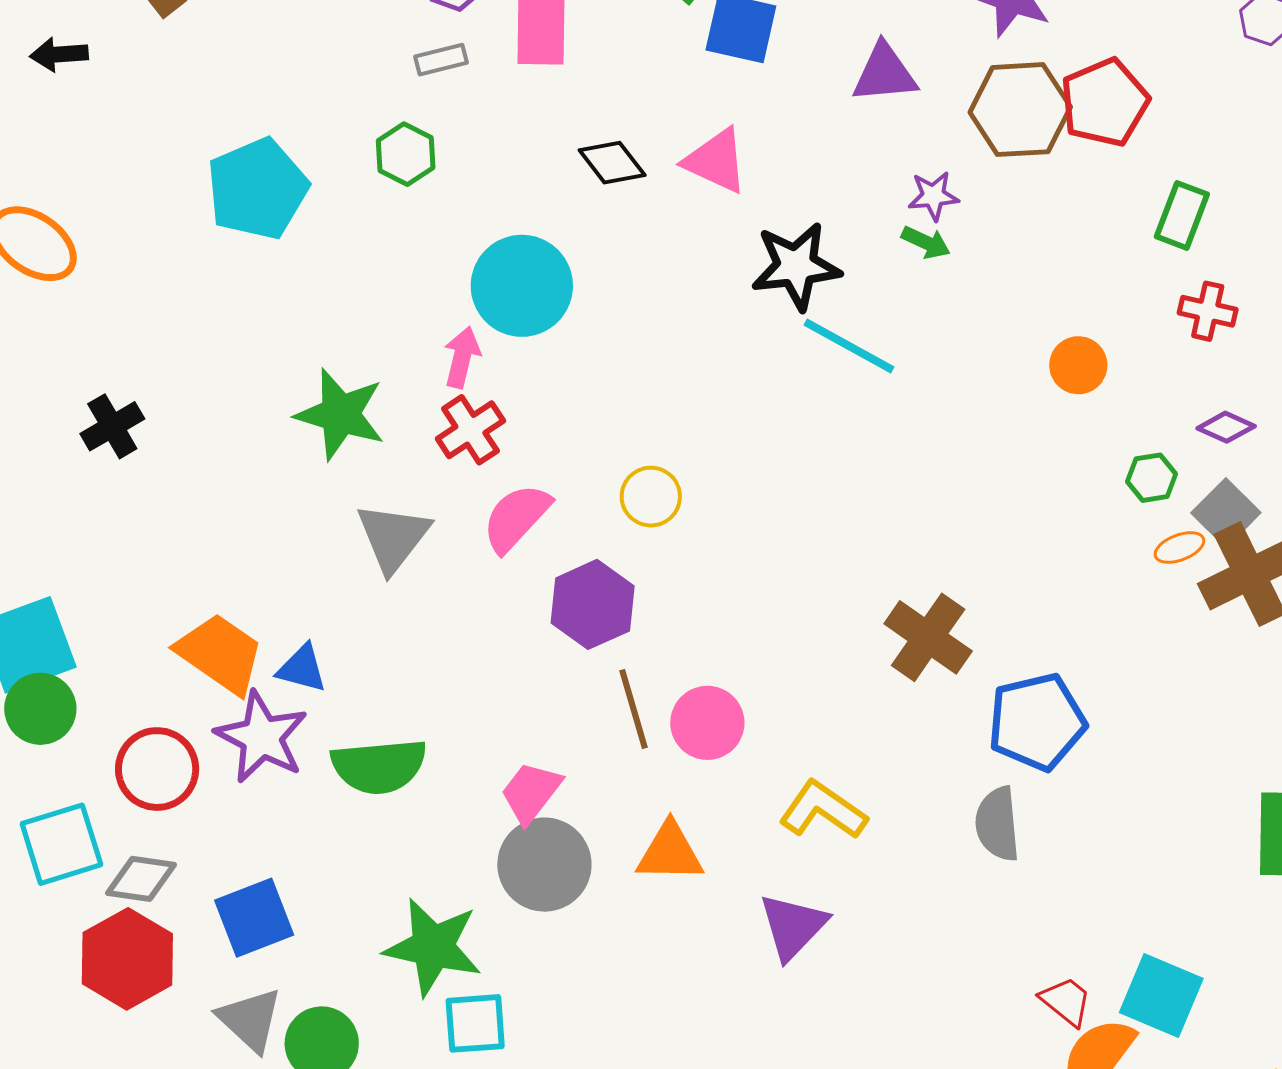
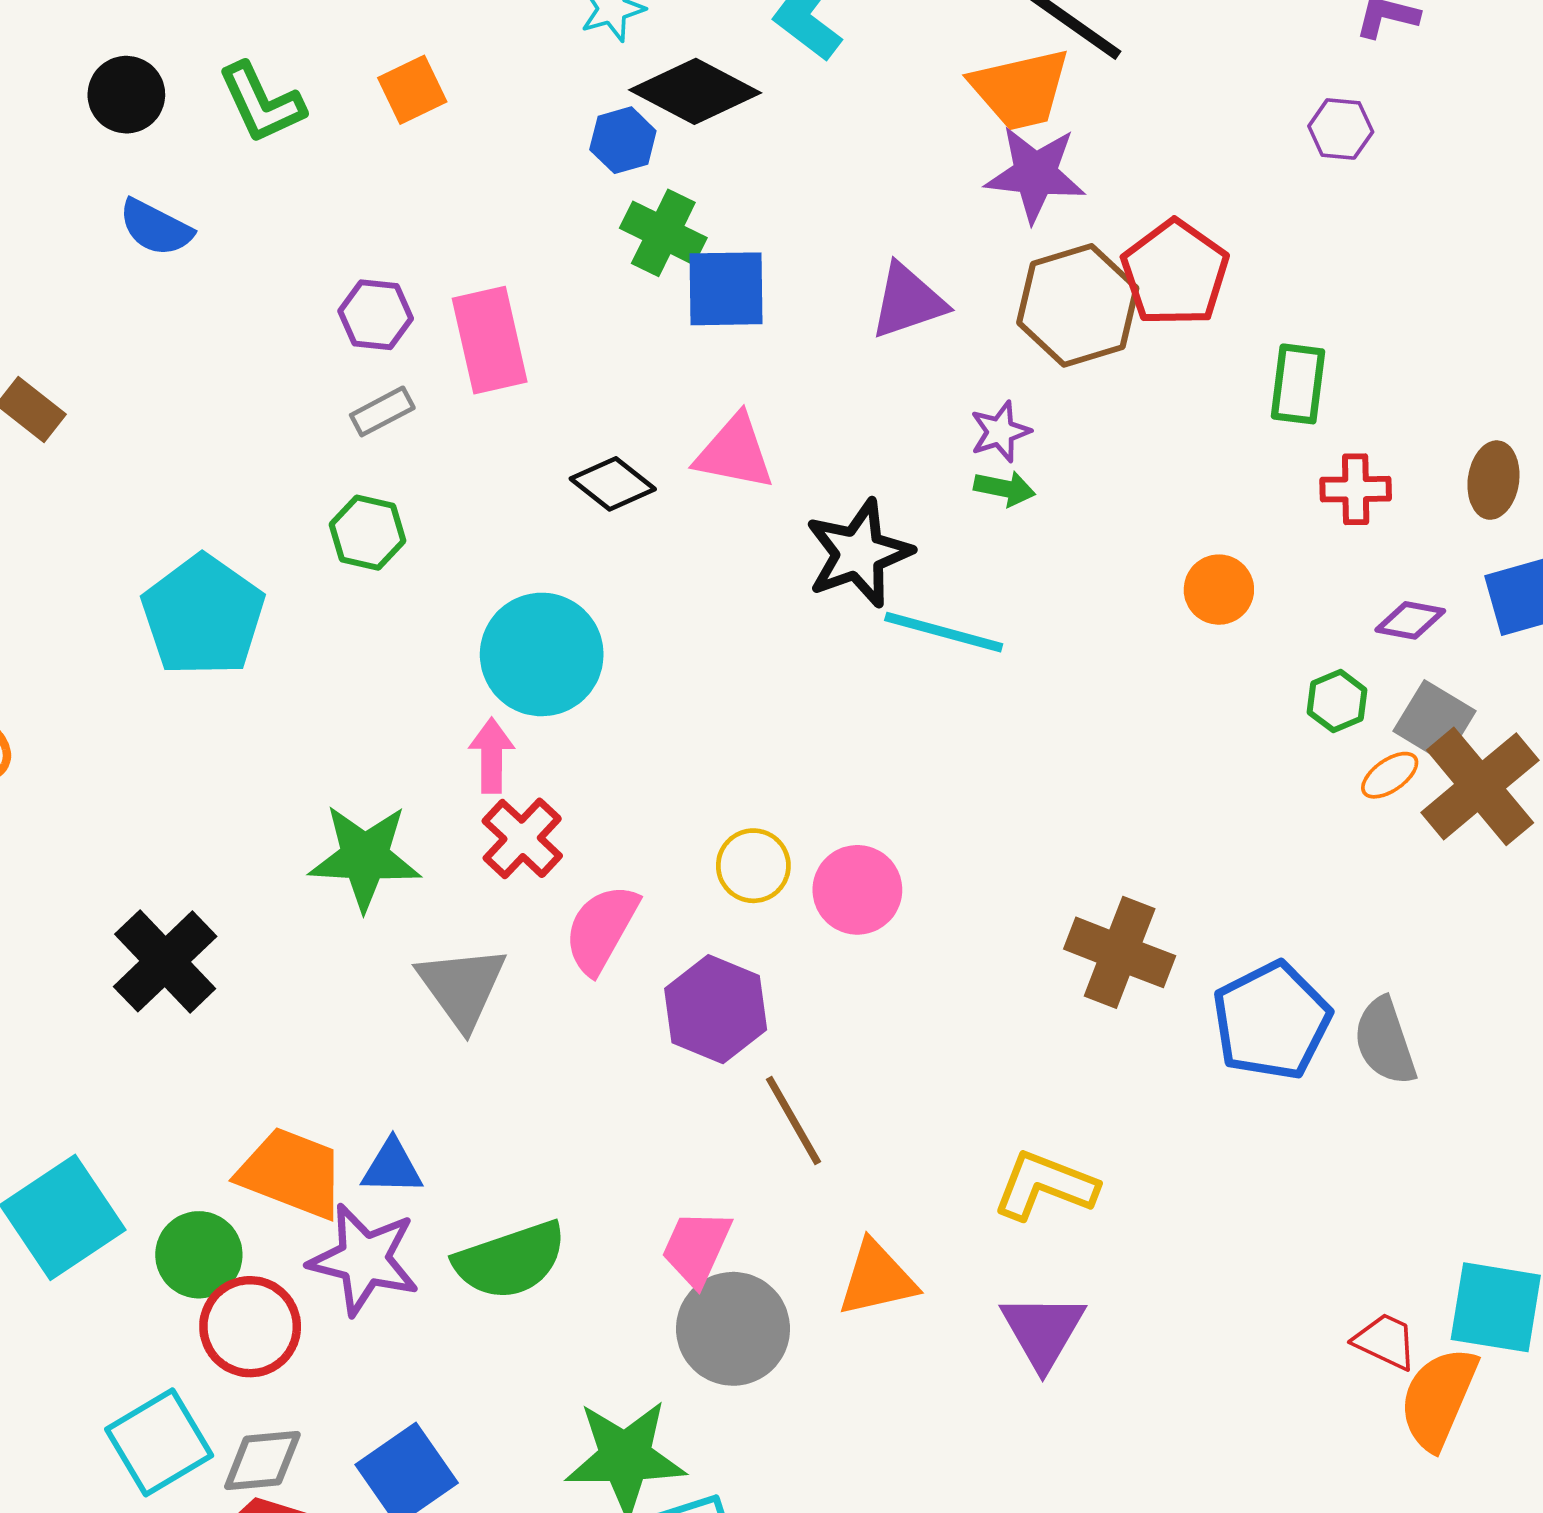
black cross: (112, 426) -> (165, 961), moved, size x1.4
green circle: (40, 709) -> (199, 1255), moved
pink circle: (707, 723) -> (857, 890), moved
gray semicircle: (997, 824) -> (1385, 1041), moved

